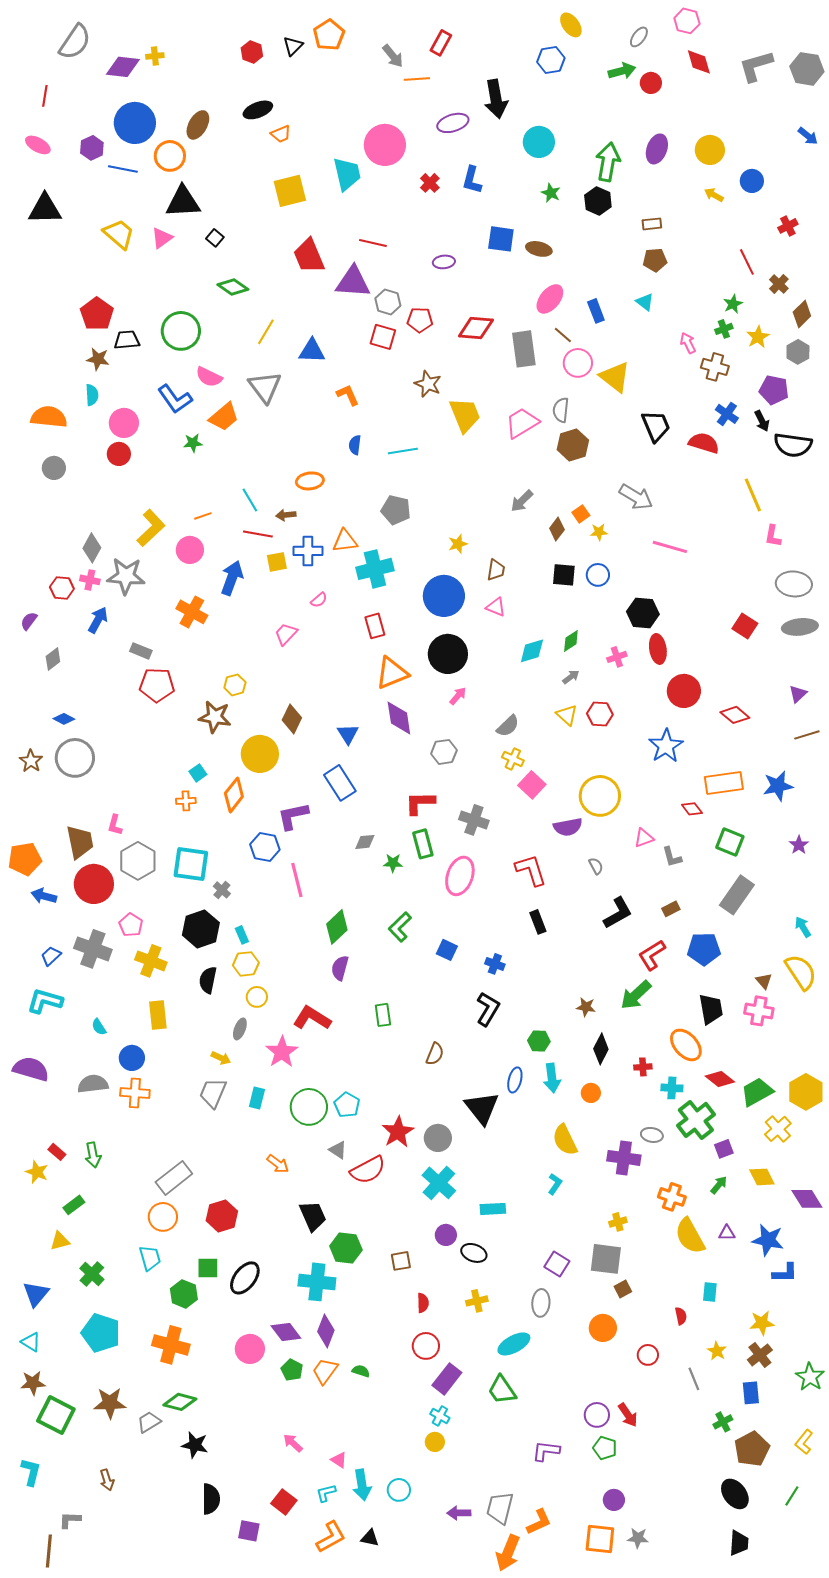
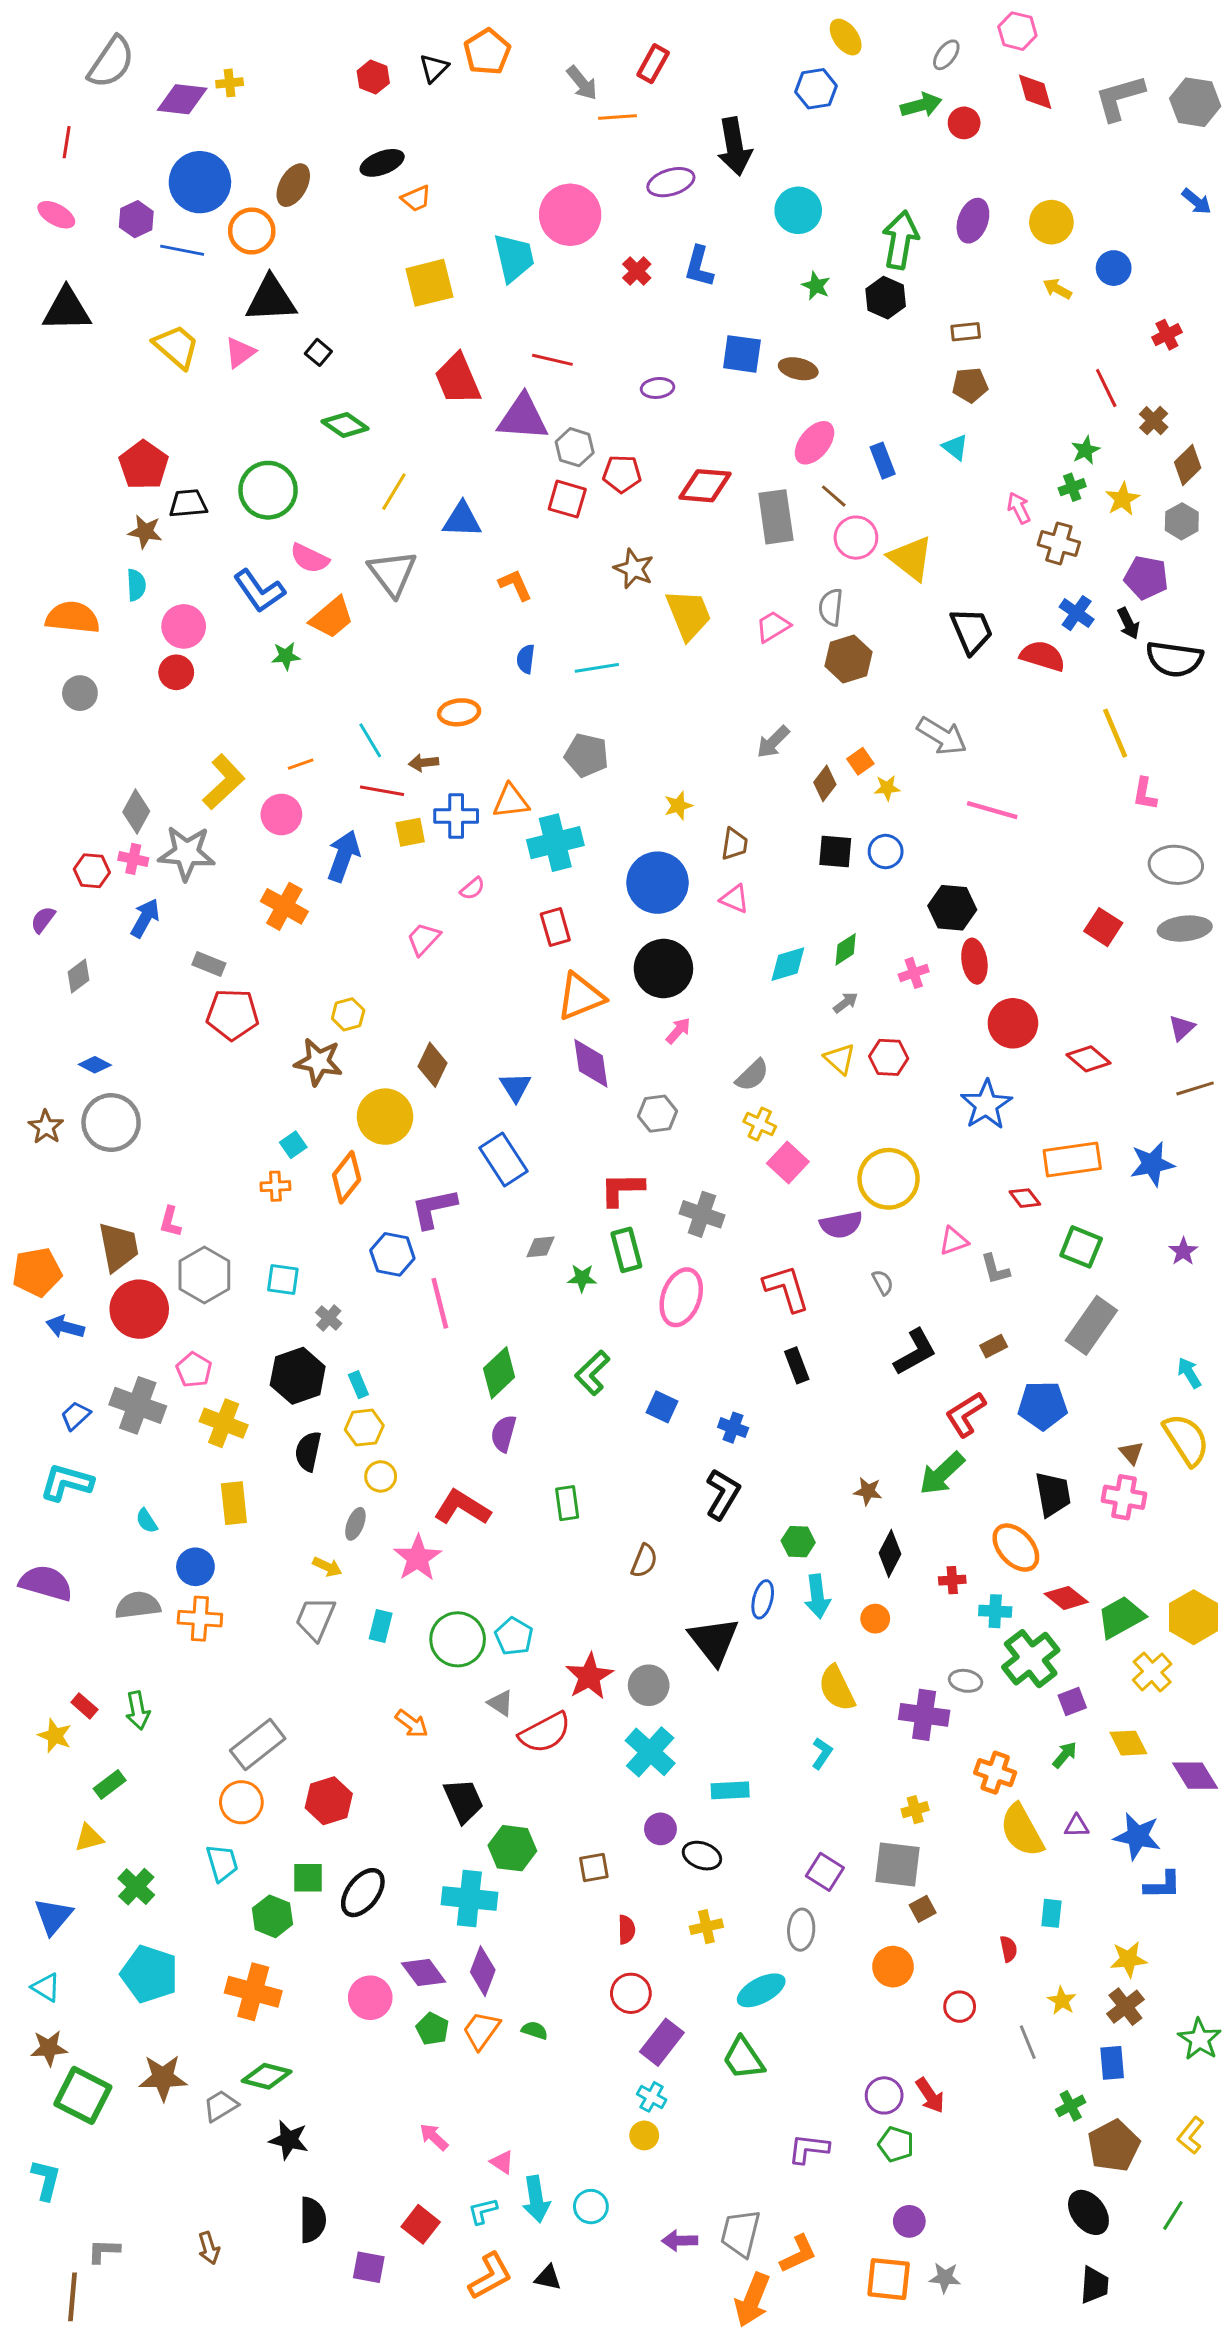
pink trapezoid: (522, 423) -> (773, 626), size x0.7
cyan square: (191, 864) -> (283, 1279), size x0.6
brown arrow: (107, 1480) -> (209, 2248), moved

